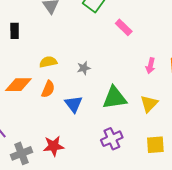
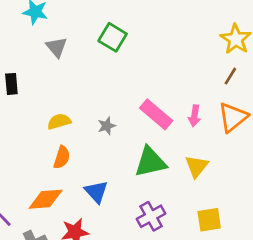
pink rectangle: (124, 27) -> (156, 114), moved, size x1.4
orange diamond: (18, 85) -> (46, 199), moved
blue triangle: (74, 104) -> (96, 192), moved

